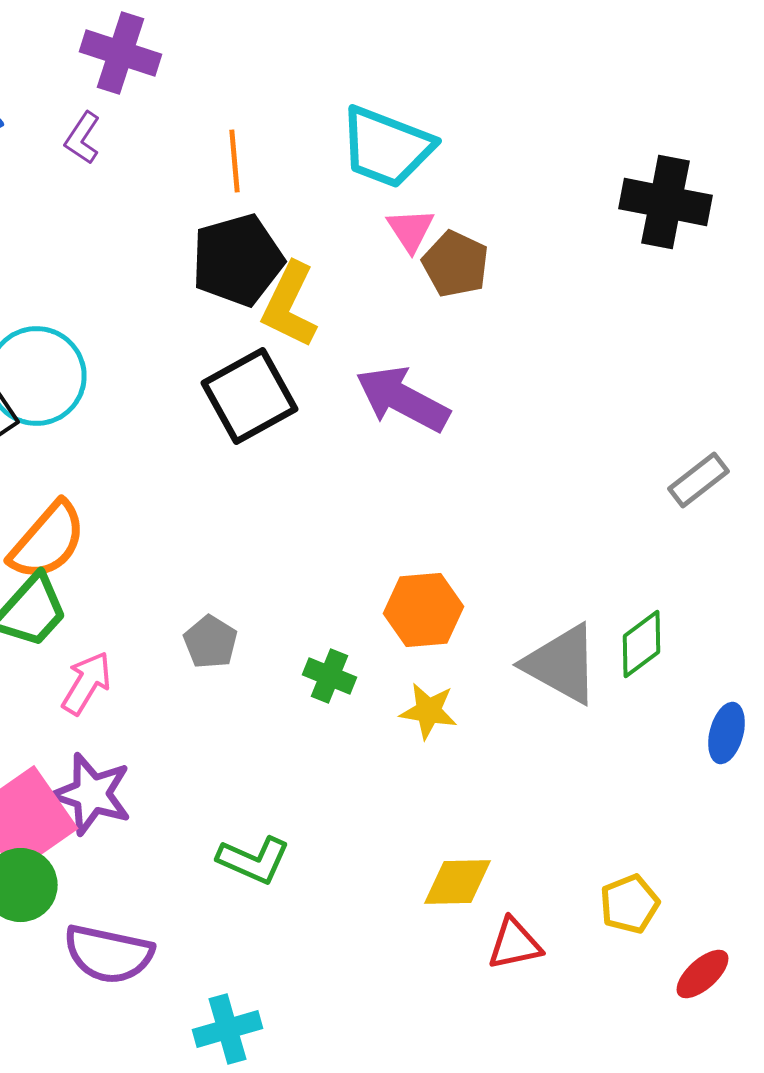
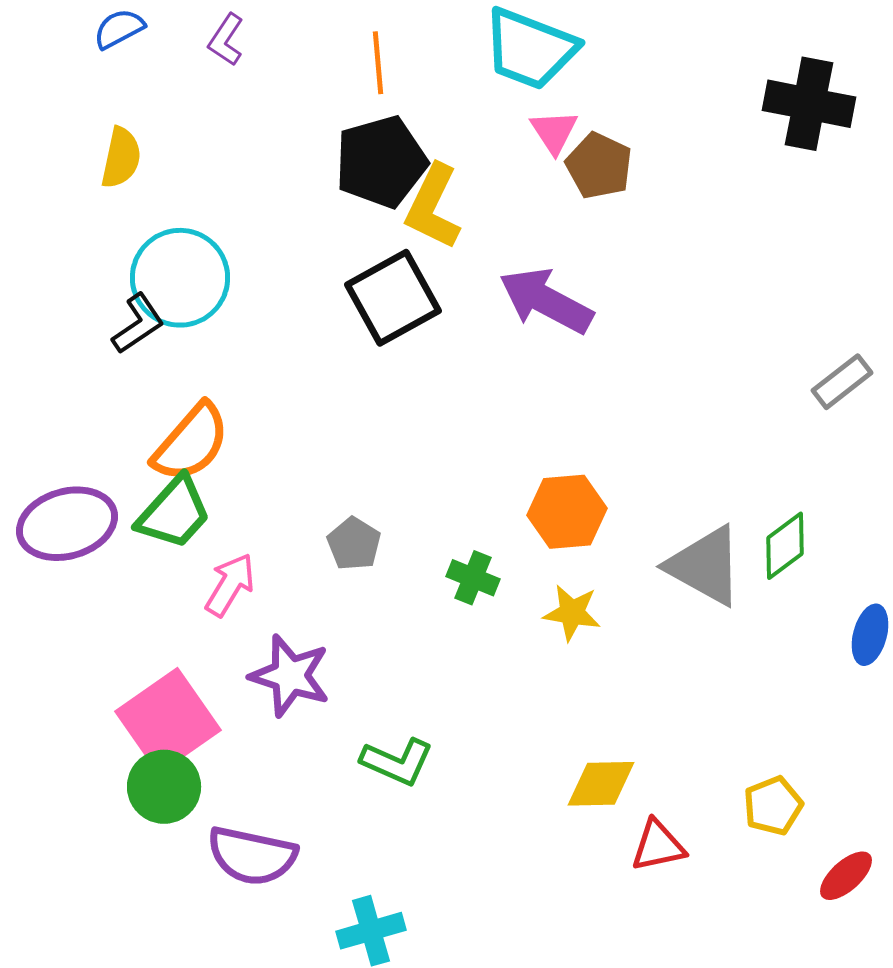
purple star: (92, 794) -> (290, 676), moved

